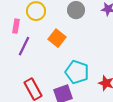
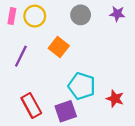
pink rectangle: (16, 26) -> (12, 16), moved

